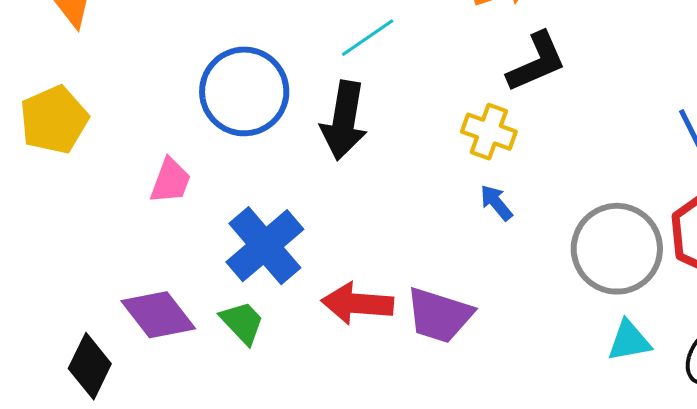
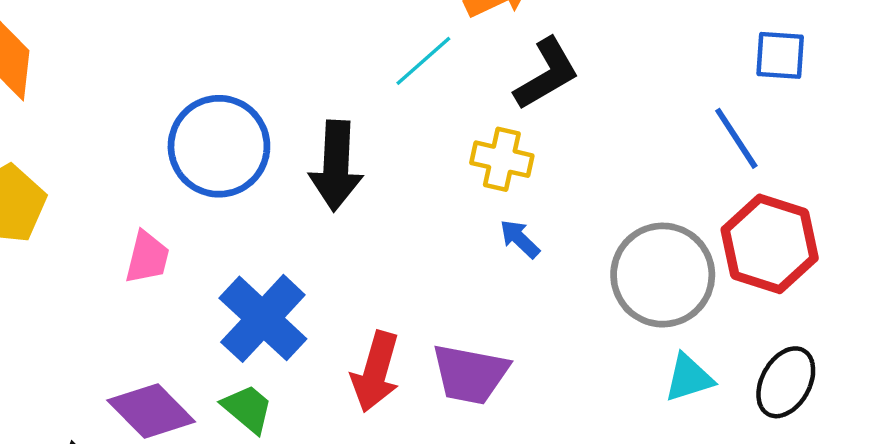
cyan line: (368, 38) -> (423, 61), moved
red arrow: (357, 303) -> (376, 372), turned -72

